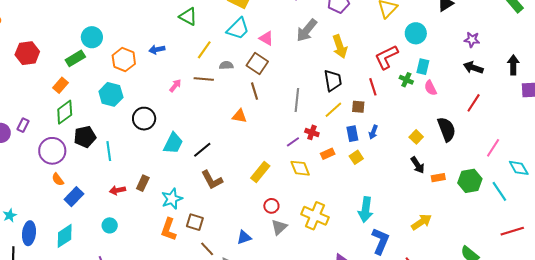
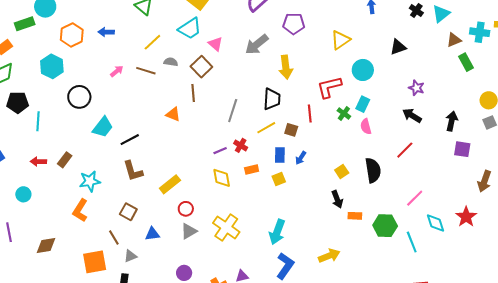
yellow rectangle: (260, 172) -> (170, 184), moved
brown square: (195, 222) -> (128, 212), moved

